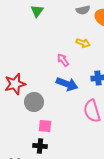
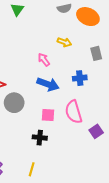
pink square: (45, 126) -> (48, 115), moved
black cross: (40, 146) -> (40, 138), moved

